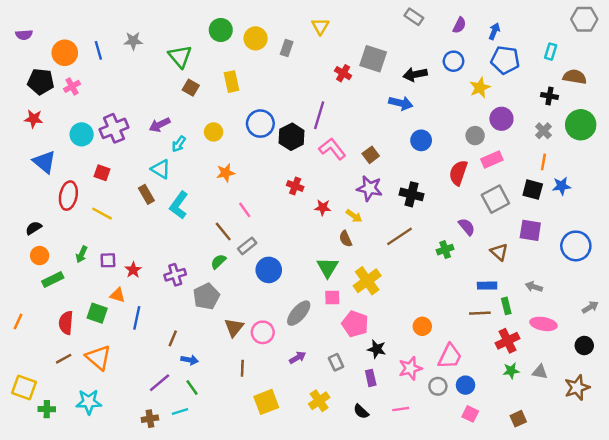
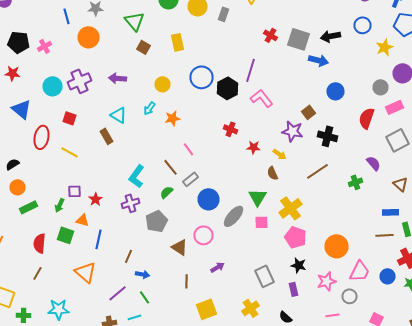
orange circle: (65, 53) -> (88, 37), moved
gray square: (373, 59) -> (298, 39), moved
purple arrow: (160, 125) -> (118, 78), turned 30
cyan arrow: (179, 144) -> (150, 108), moved
brown square: (371, 155) -> (308, 112), moved
cyan L-shape: (179, 205) -> (136, 176), moved
green arrow: (82, 254) -> (60, 205), moved
gray ellipse: (299, 313) -> (234, 216), moved
pink pentagon: (355, 324) -> (296, 237), moved
orange circle: (422, 326) -> (336, 246), size x1.5
brown triangle: (234, 328) -> (180, 247), turned -36
pink circle: (263, 332) -> (204, 235), moved
orange triangle: (98, 358) -> (86, 272), moved
purple arrow: (298, 358) -> (218, 267), moved
brown line: (64, 359) -> (38, 273), turned -32
gray rectangle: (336, 362) -> (264, 276), size x1.5
blue circle: (465, 385) -> (388, 276), moved
pink line: (401, 409) -> (332, 315), moved

